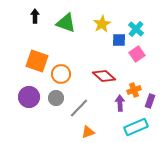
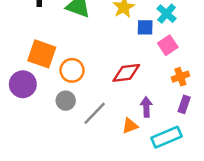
red diamond: (104, 76) -> (126, 73), turned -50
orange cross: (134, 90) -> (180, 77), moved
purple circle: (29, 97) -> (23, 84), moved
orange triangle: (88, 132) -> (130, 126), moved

